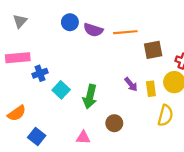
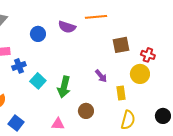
blue circle: (70, 22) -> (38, 34), moved
orange line: (125, 32) -> (96, 17), moved
yellow rectangle: (151, 89) -> (121, 93), moved
yellow semicircle: (165, 115) -> (128, 120), moved

